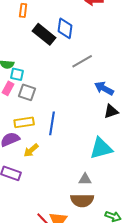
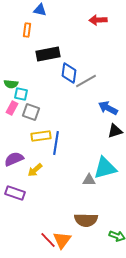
blue diamond: (65, 28) -> (69, 73), moved
black rectangle: (44, 34) -> (48, 54), turned -50
yellow rectangle: (24, 122) -> (41, 136), moved
gray triangle: (85, 179) -> (89, 180), moved

